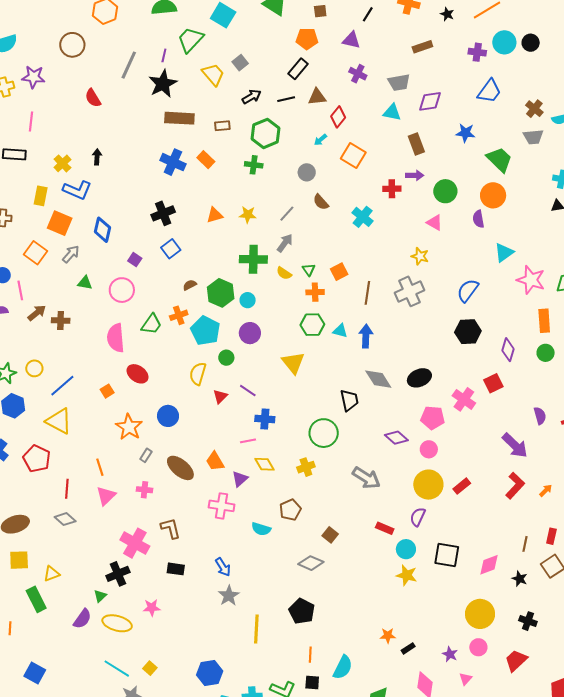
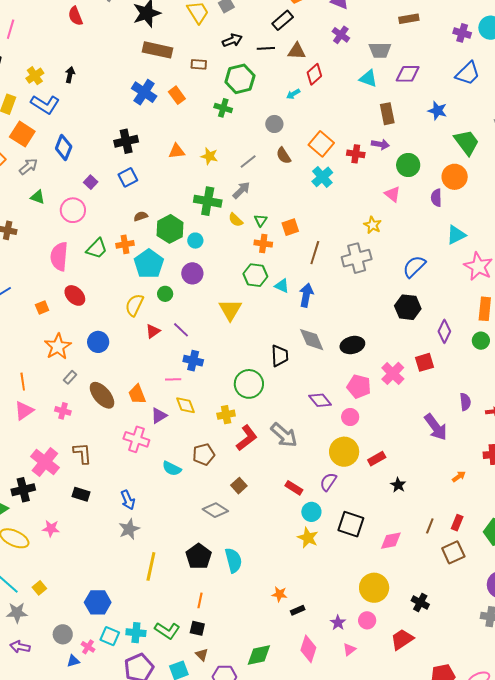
orange square: (353, 156) -> (321, 144), moved
red L-shape: (515, 486) -> (247, 438), moved
black star: (520, 579) -> (398, 485), moved
cyan semicircle: (343, 667) -> (233, 560), moved, turned -50

